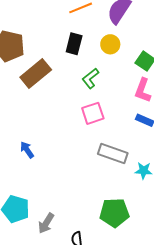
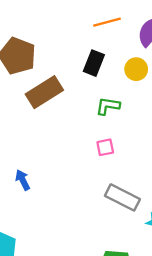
green L-shape: (90, 78) -> (108, 106), turned 40
pink square: (93, 113) -> (105, 147), size x0.7

